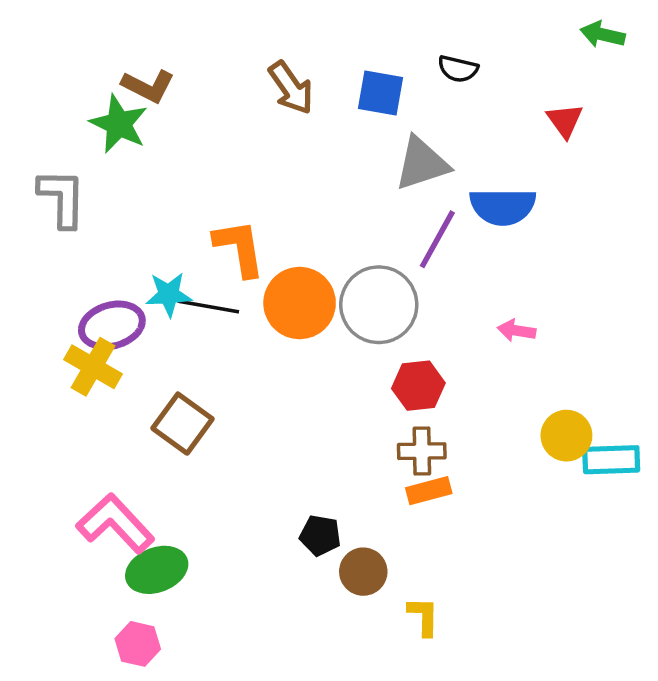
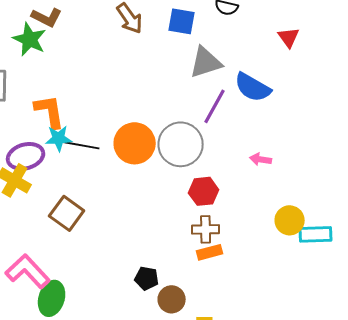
blue semicircle: (503, 207) -> (253, 87), turned 30
orange L-shape: (239, 248) -> (50, 111), moved
green ellipse: (157, 570) -> (52, 298), turned -52

